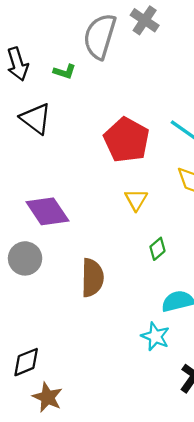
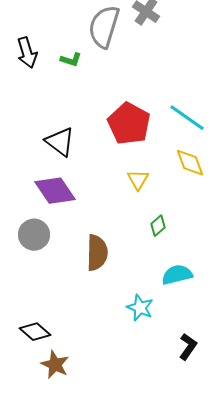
black triangle: (36, 119) -> (60, 142), moved
cyan star: (155, 336) -> (140, 308), moved
black diamond: (26, 362) -> (35, 332), turned 64

